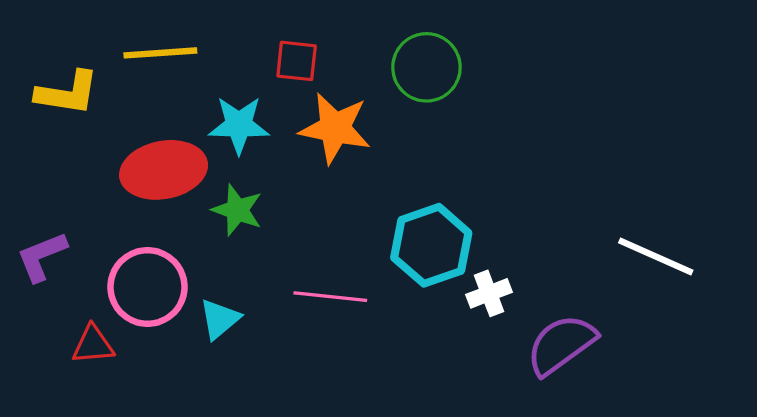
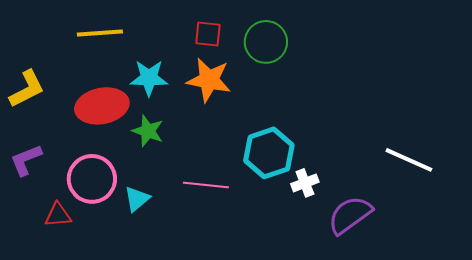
red square: (297, 61) -> (208, 34), moved
yellow L-shape: (67, 93) -> (27, 89), moved, turned -36

